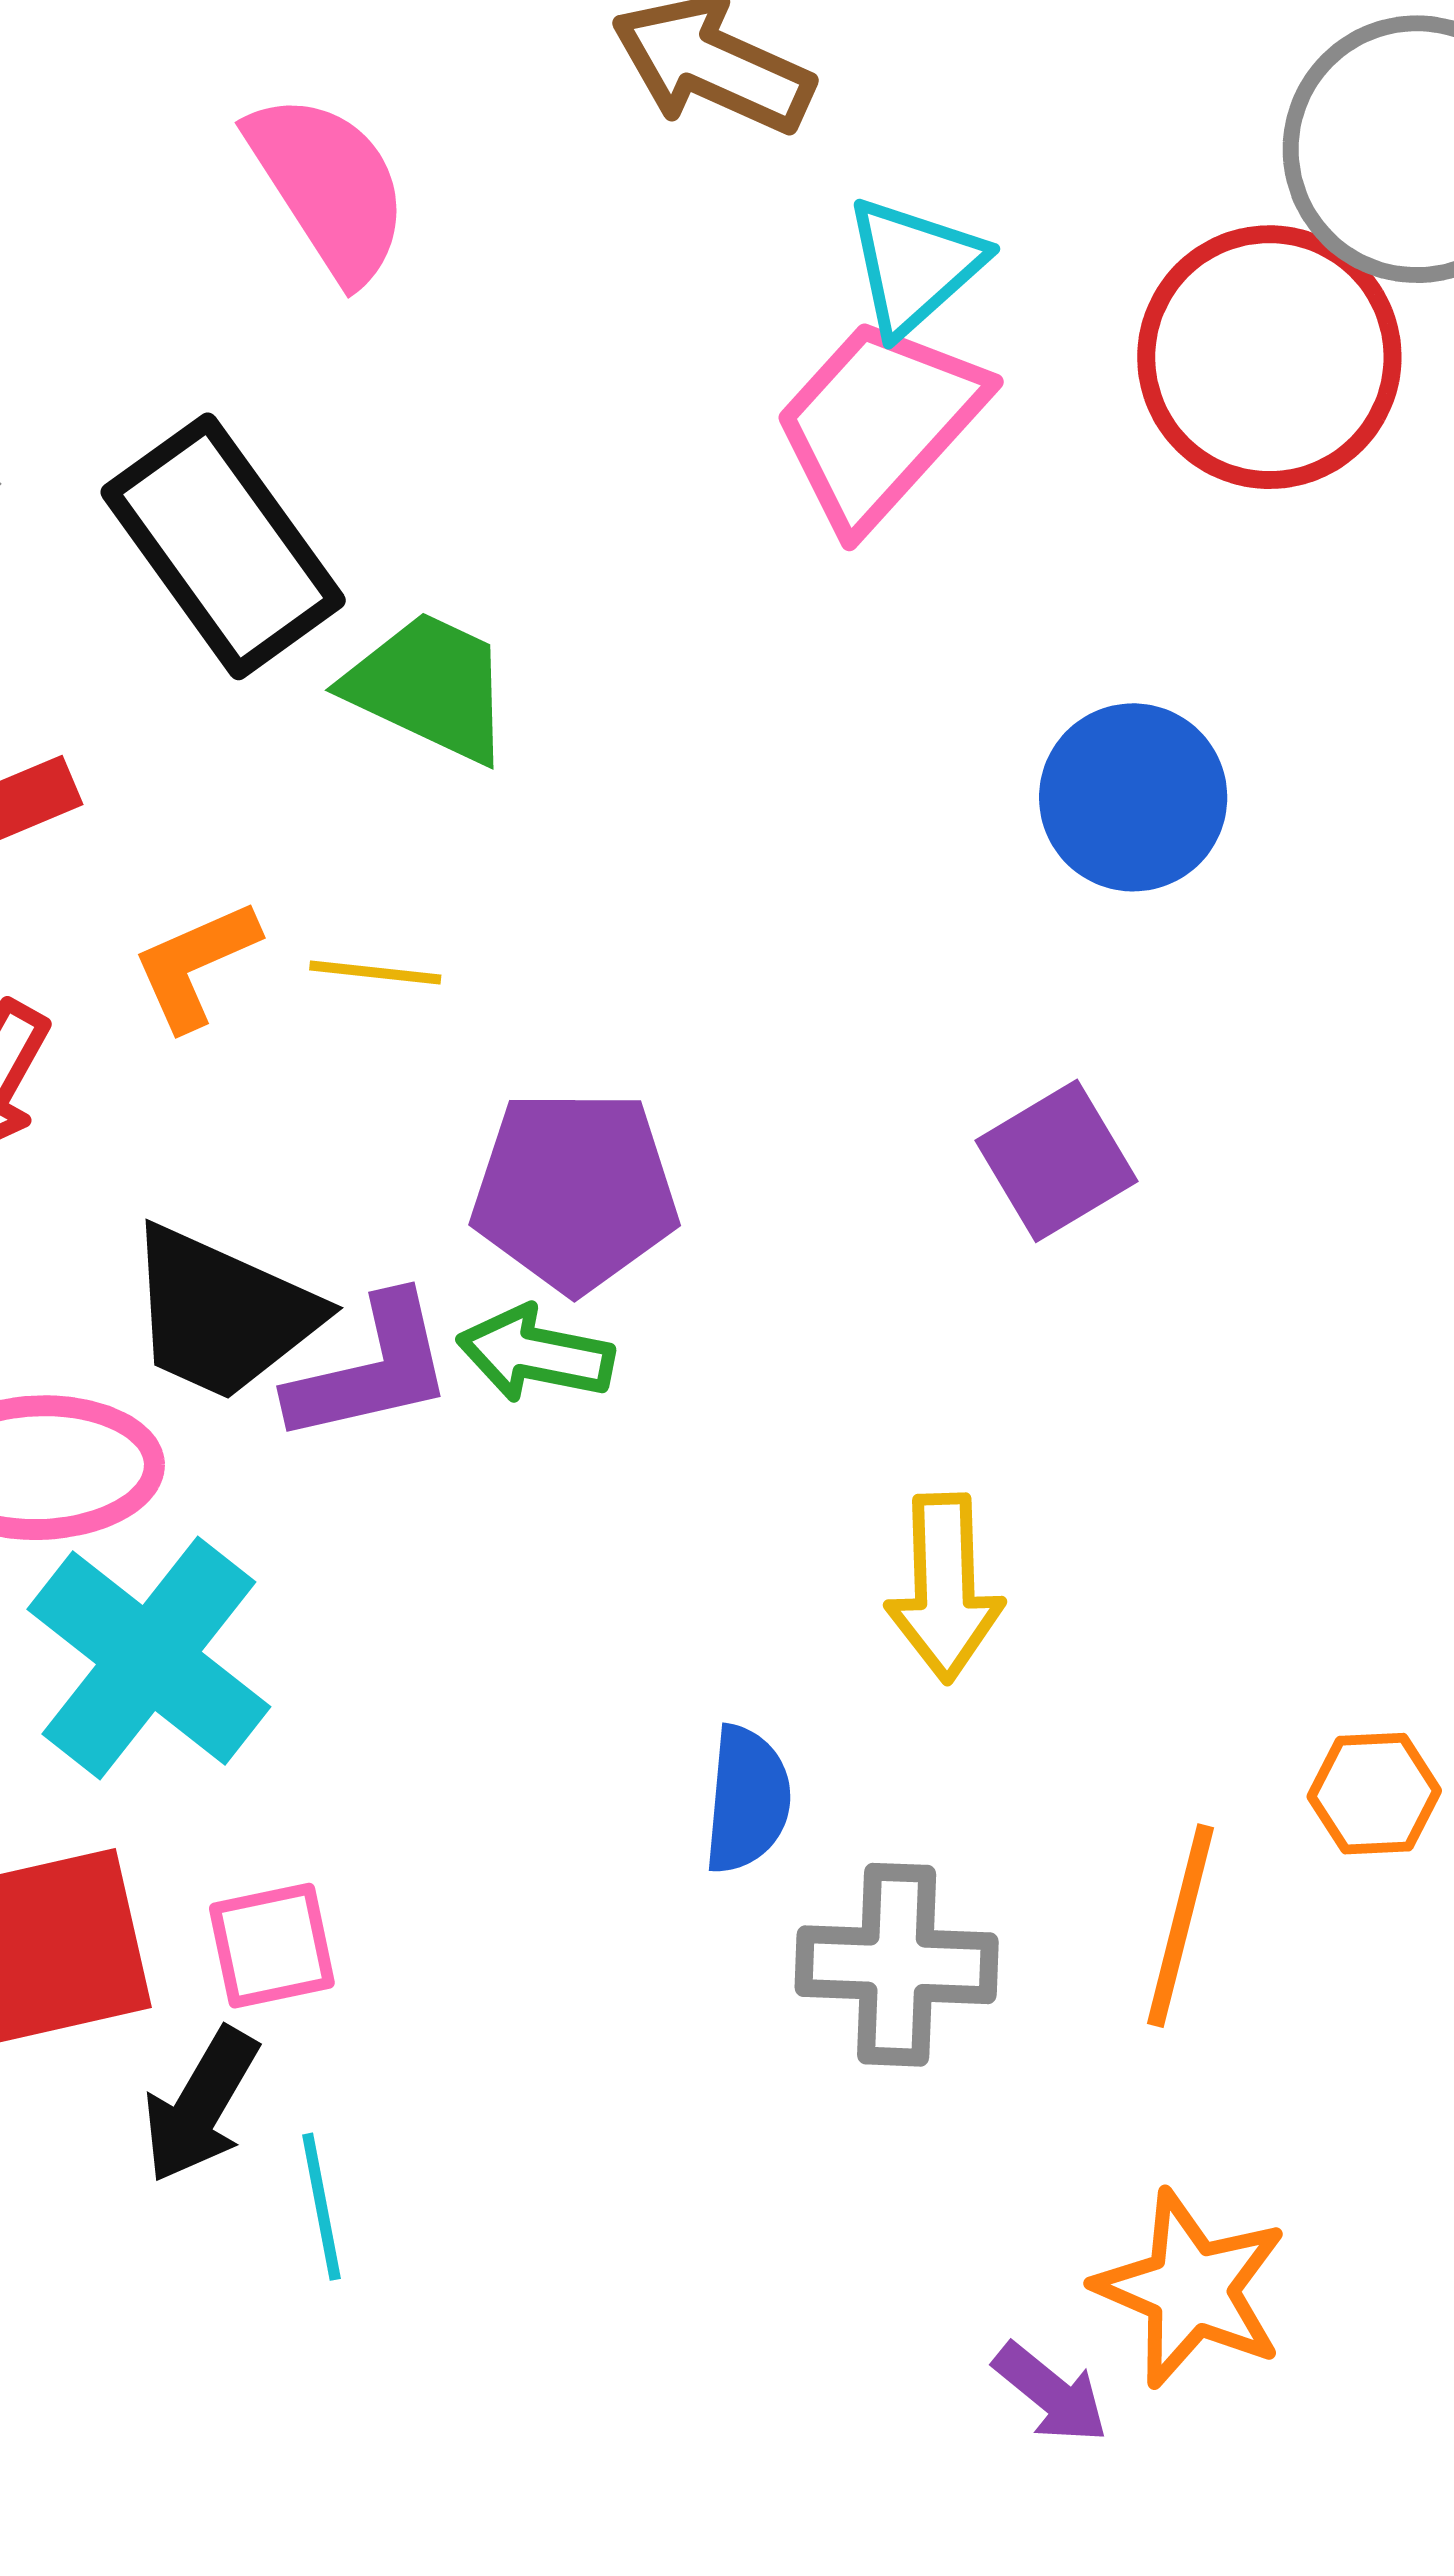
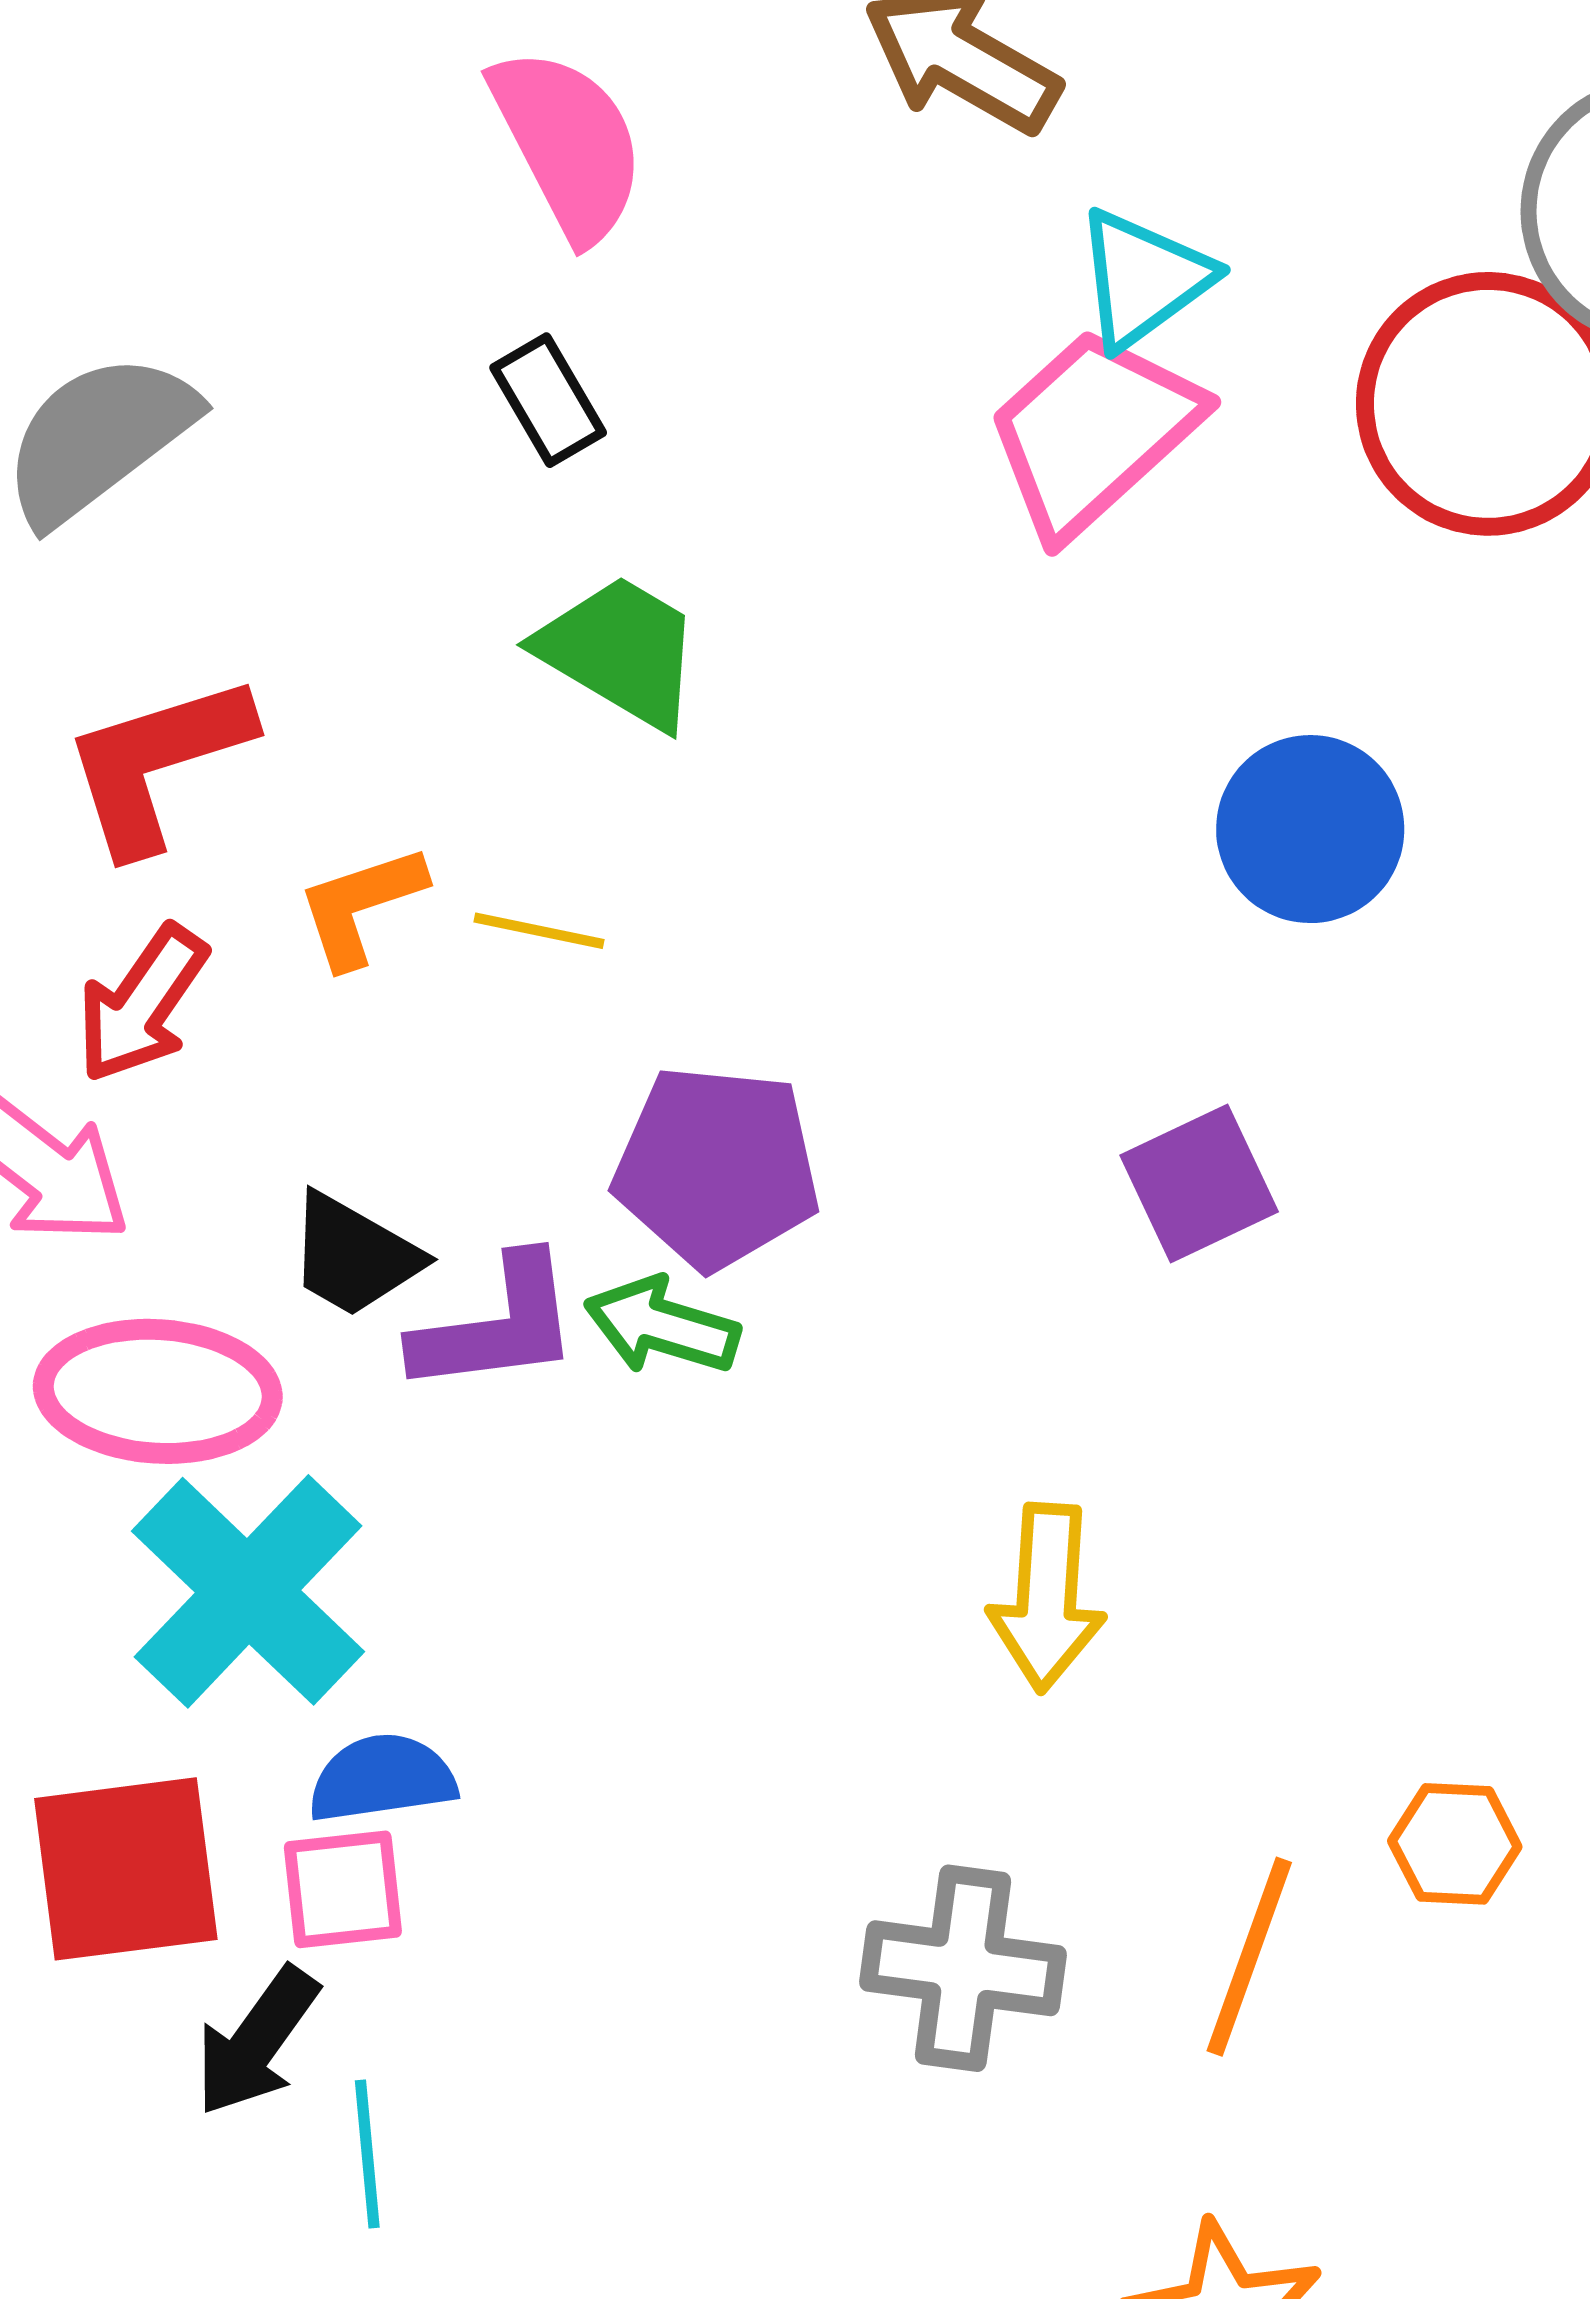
black rectangle: (223, 546) -> (548, 400), moved, size x0.5
black trapezoid: (222, 1313) -> (354, 1255), size x0.7
blue semicircle: (747, 1800) -> (382, 1778), moved, turned -109

